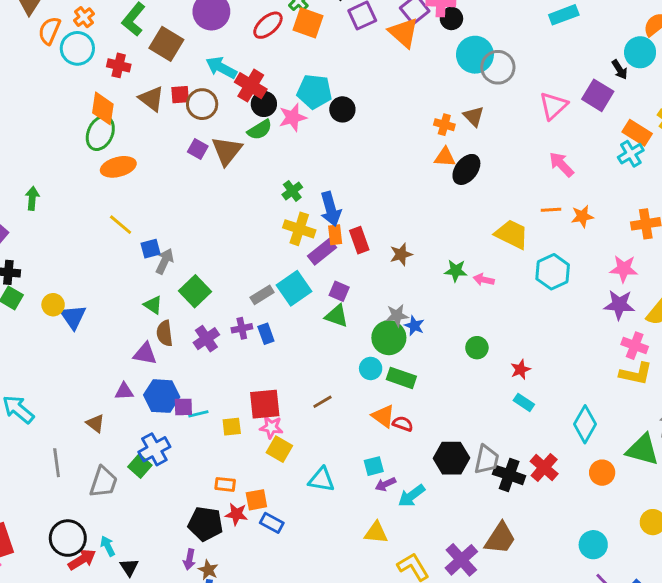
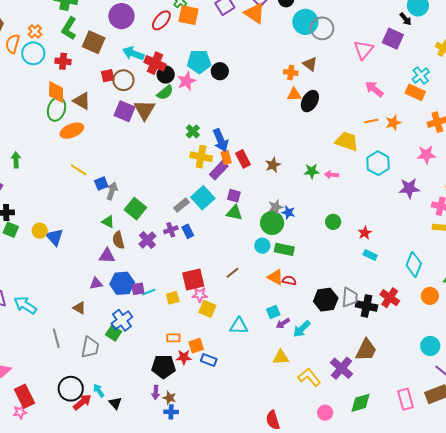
brown triangle: (151, 99) -> (82, 101), moved
orange rectangle: (637, 133) -> (415, 92), moved
purple square: (198, 149) -> (124, 111), size x1.5
purple star: (619, 305) -> (409, 188), moved

